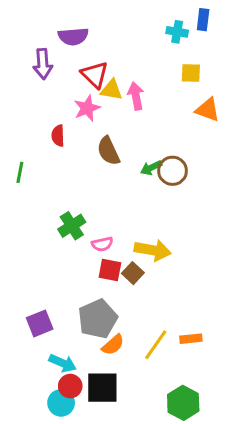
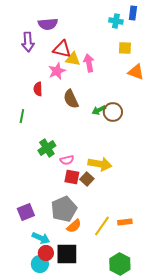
red triangle: (95, 75) -> (62, 49), turned -30
green line: (20, 172) -> (22, 116), moved

